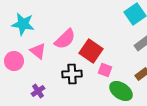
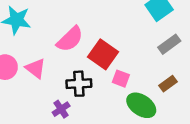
pink triangle: (38, 51) -> (36, 68), moved
purple cross: (38, 91) -> (61, 109), moved

